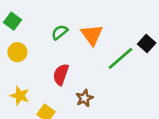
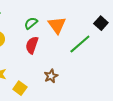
black square: (147, 43) -> (101, 23), moved
red semicircle: (61, 75) -> (32, 45), moved

